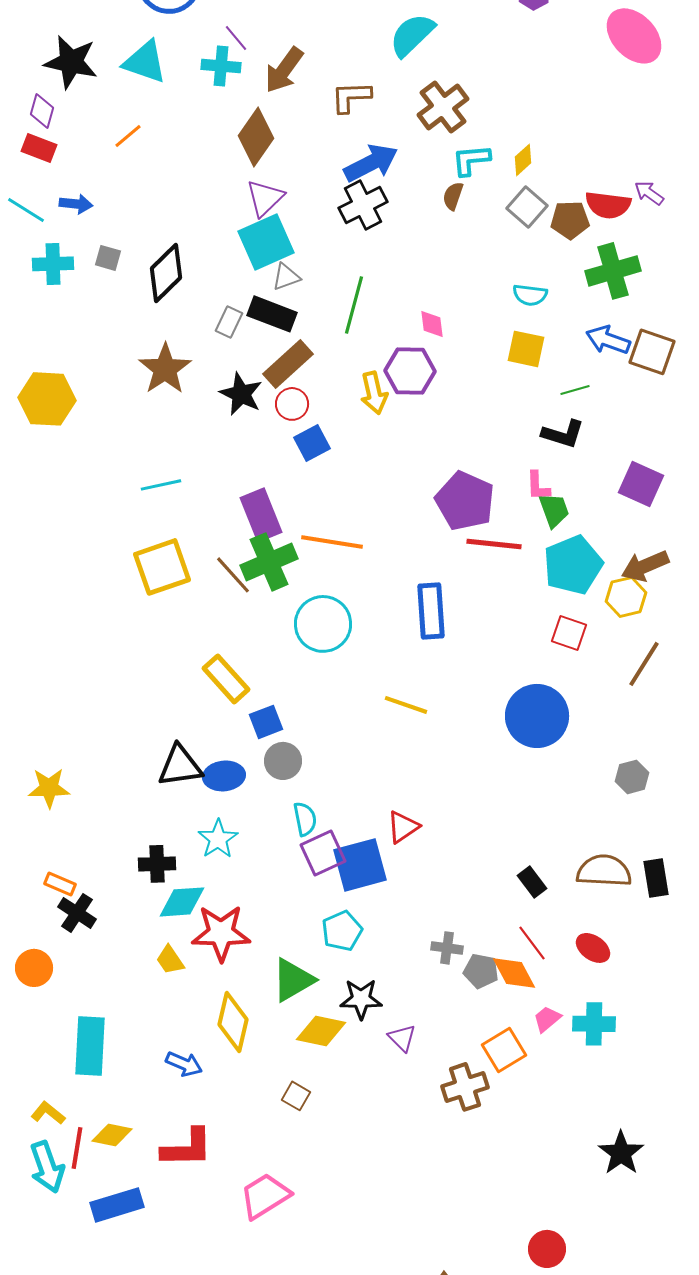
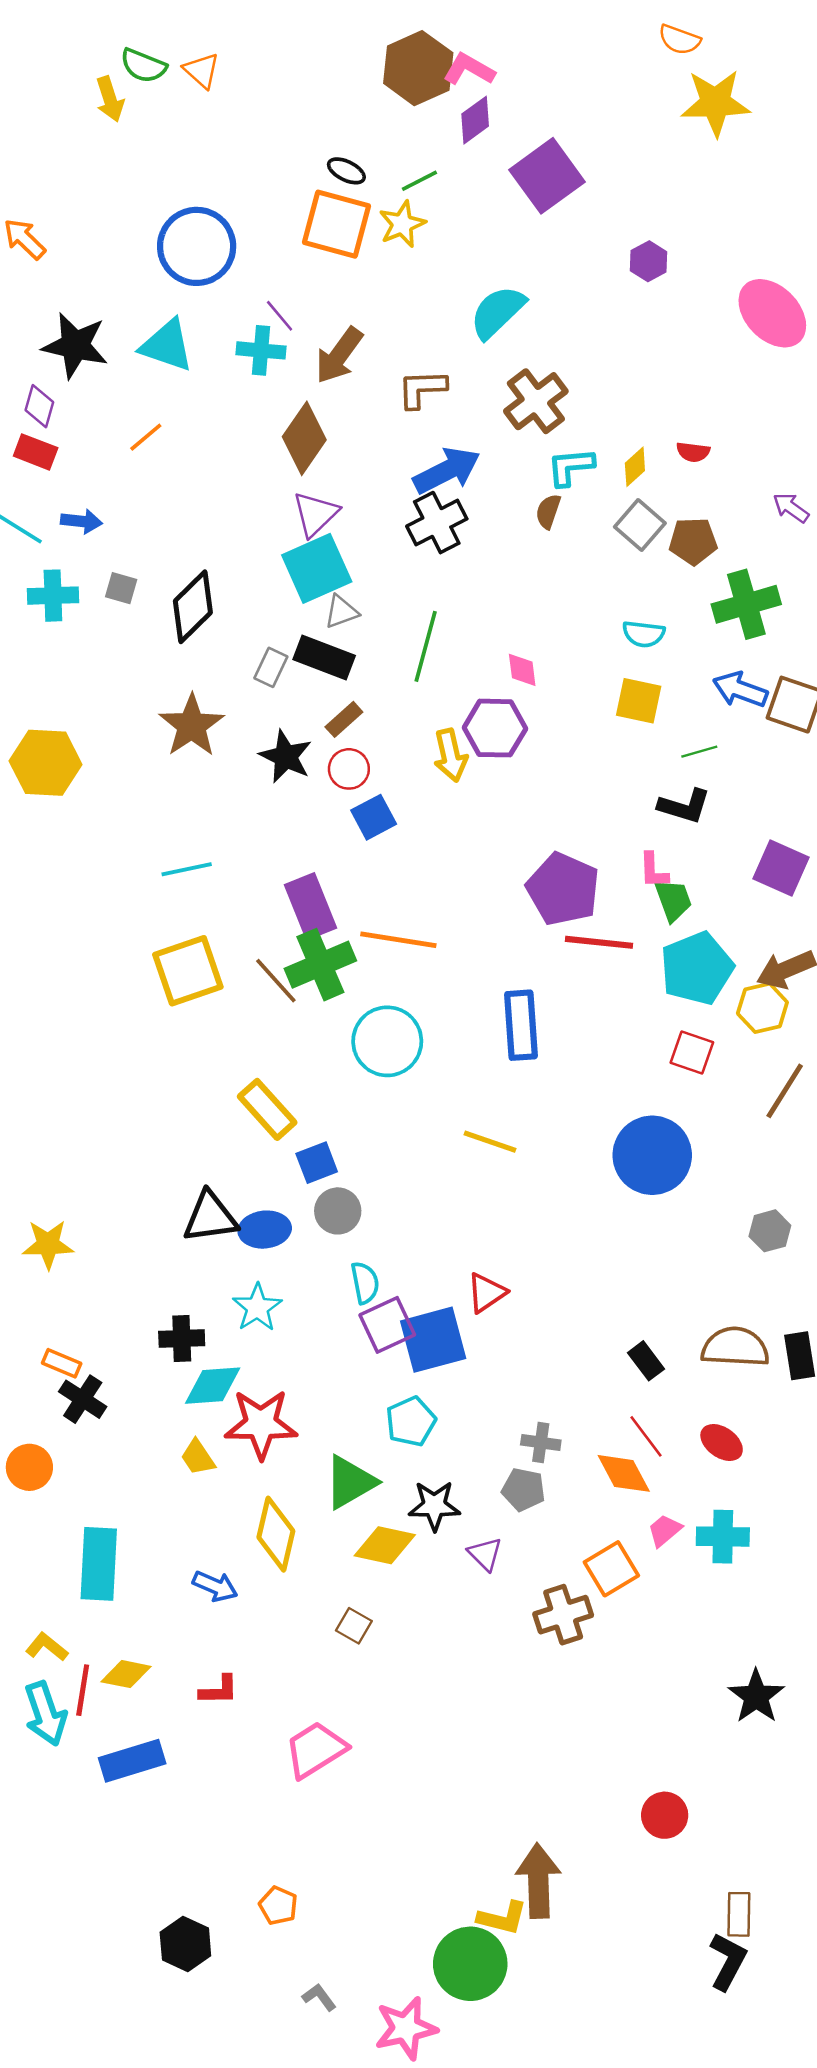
red semicircle: (608, 205) -> (693, 452), moved, size x0.6
brown rectangle: (288, 364) -> (344, 719), size x0.6
gray pentagon: (481, 971) -> (523, 1490), moved
red L-shape: (187, 1148) -> (219, 1690), size x0.6

